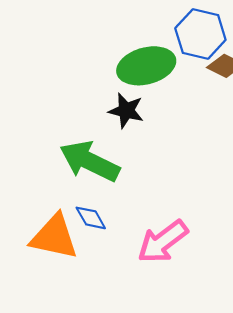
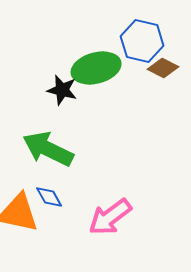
black star: (126, 111) -> (62, 90), moved

